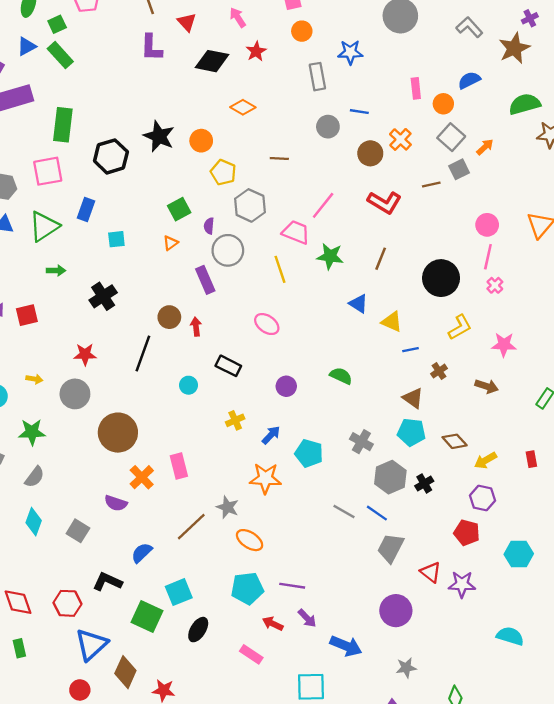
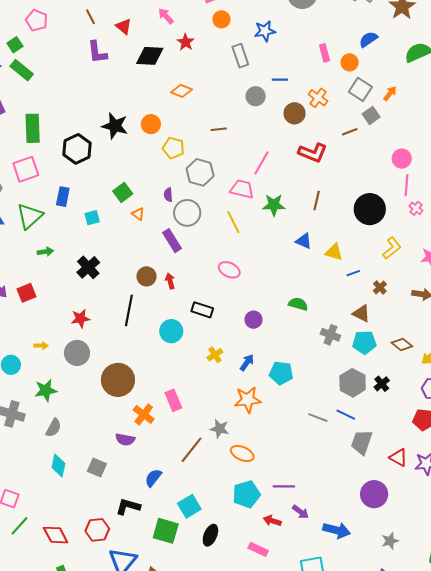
green square: (179, 209) -> (123, 192), moved
orange triangle: (170, 243) -> (138, 214), turned -40
cyan circle: (188, 385) -> (171, 331), size x1.5
gray cross: (361, 442) -> (330, 335), moved

